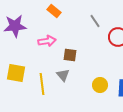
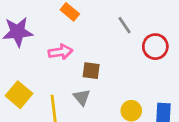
yellow square: (16, 73) -> (19, 95), turned 30

